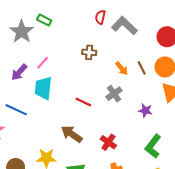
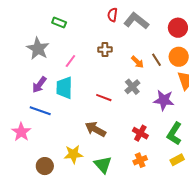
gray star: (22, 32) -> (38, 49), moved
pink line: (43, 63) -> (70, 61), moved
purple arrow: (19, 72) -> (39, 85), moved
purple star: (145, 111) -> (164, 100), size x1.5
red cross: (108, 142) -> (140, 133), moved

